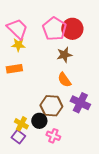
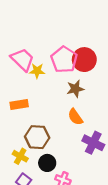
yellow star: (18, 45) -> (37, 71), moved
brown hexagon: (51, 106) -> (37, 137), moved
yellow cross: (21, 124) -> (20, 156), moved

